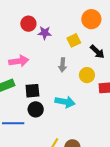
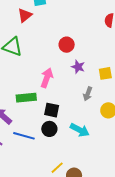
purple star: (45, 33) -> (78, 67), moved
pink arrow: (19, 61) -> (47, 78), turned -78

